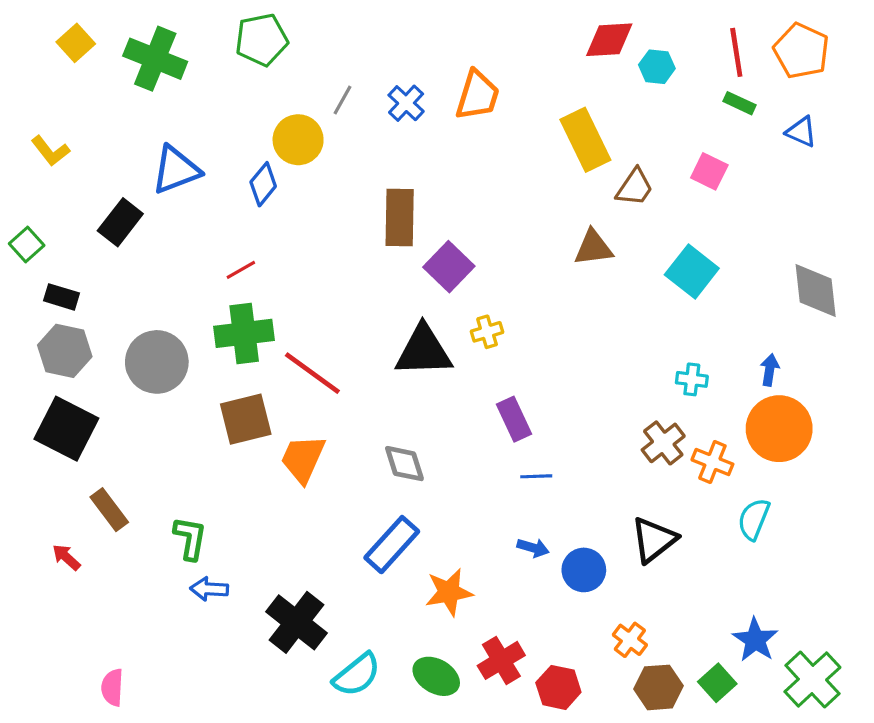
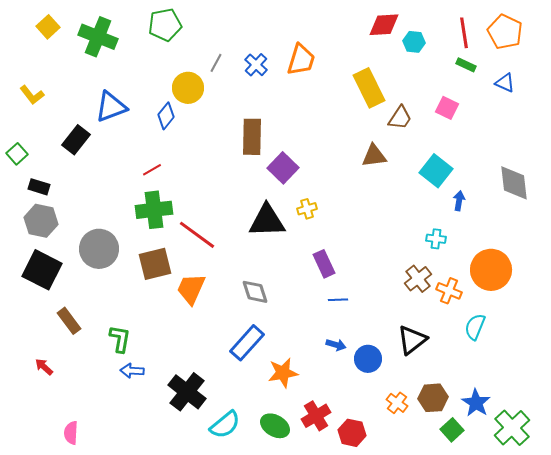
gray circle: (157, 362) -> (99, 249), moved
blue arrow: (770, 370) -> (459, 201), moved
red arrow: (66, 557) -> (44, 367), moved
brown hexagon: (658, 687) -> (433, 398), moved

